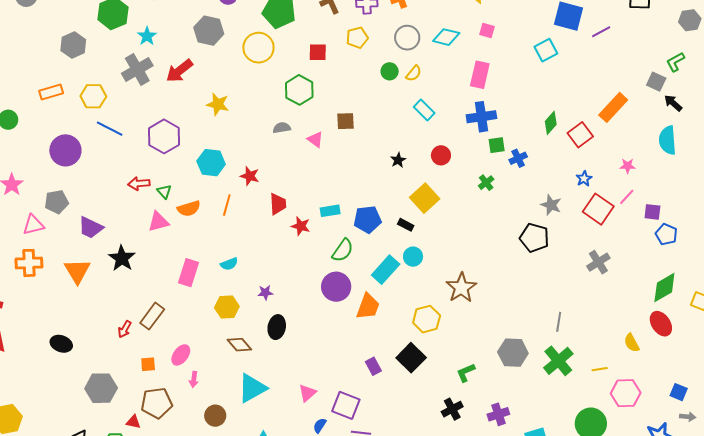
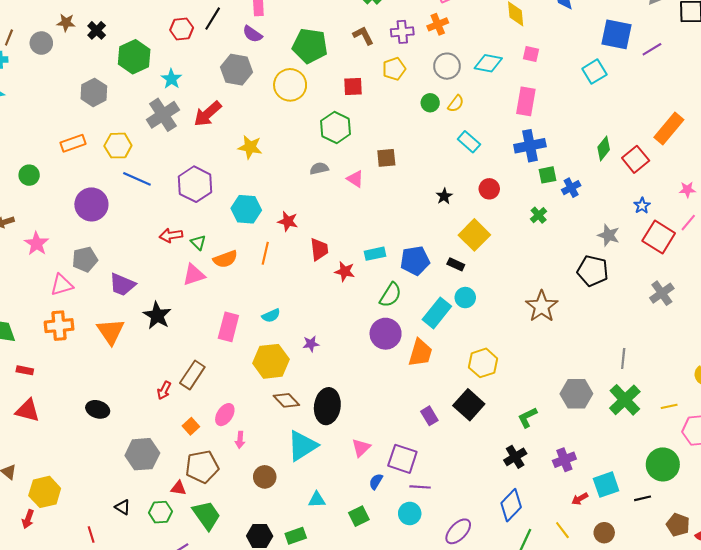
brown star: (461, 288) -> (542, 306), moved
yellow hexagon: (227, 307) -> (271, 361), size x1.4
black ellipse: (277, 327) -> (327, 406), moved, size x1.4
orange square: (148, 364) -> (191, 426), turned -35

